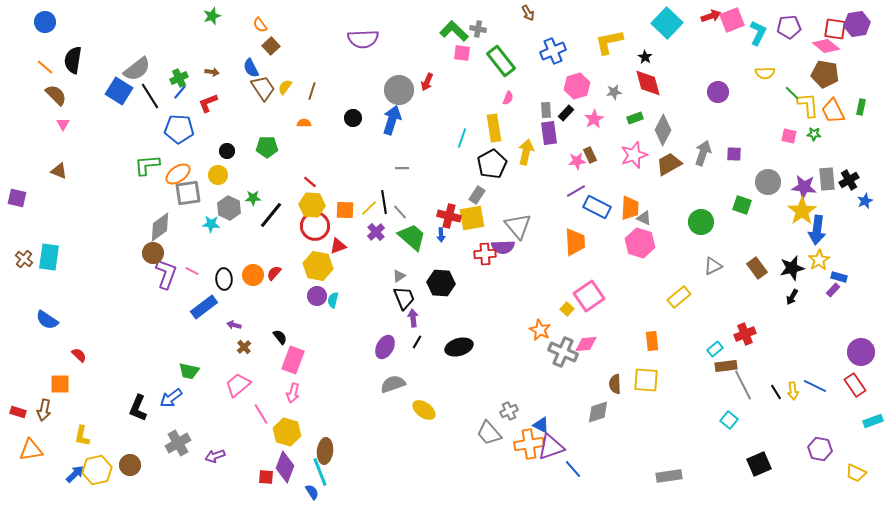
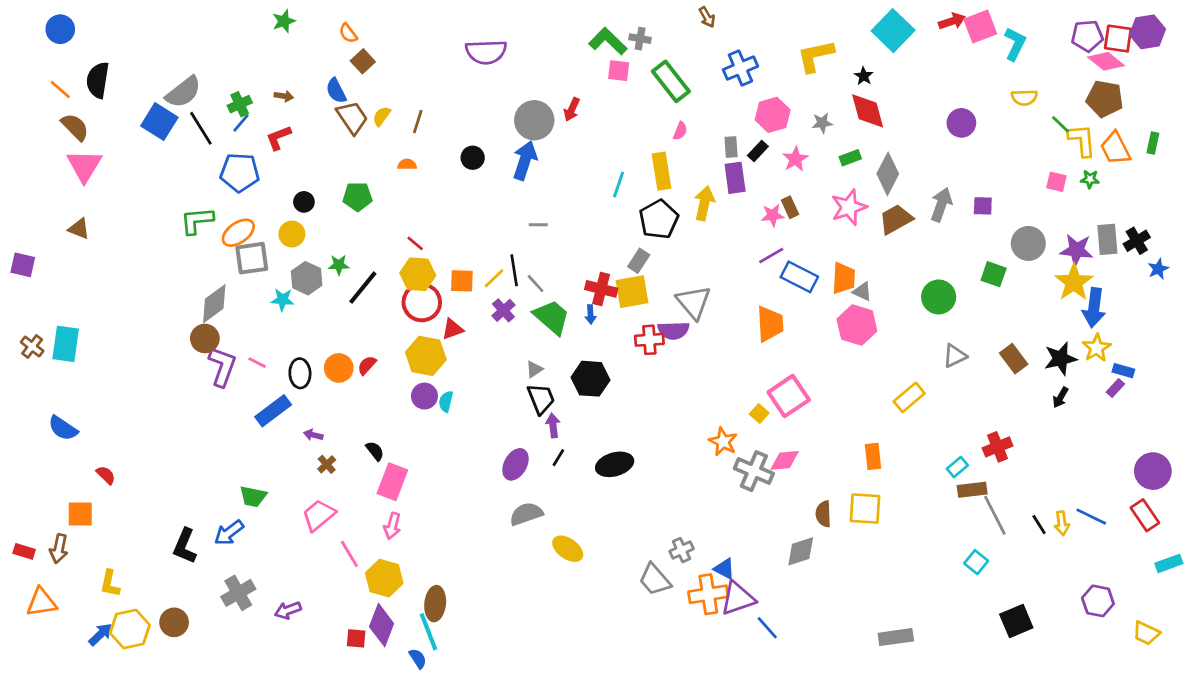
purple pentagon: (789, 27) -> (1087, 36), moved
pink triangle: (63, 124) -> (84, 166), size x2.0

